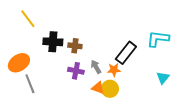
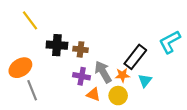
cyan L-shape: (158, 39) -> (170, 42), turned -35
gray arrow: (96, 67) -> (103, 72), size x1.5
cyan triangle: (163, 78) -> (145, 81), moved
orange triangle: (98, 88) -> (93, 94), moved

